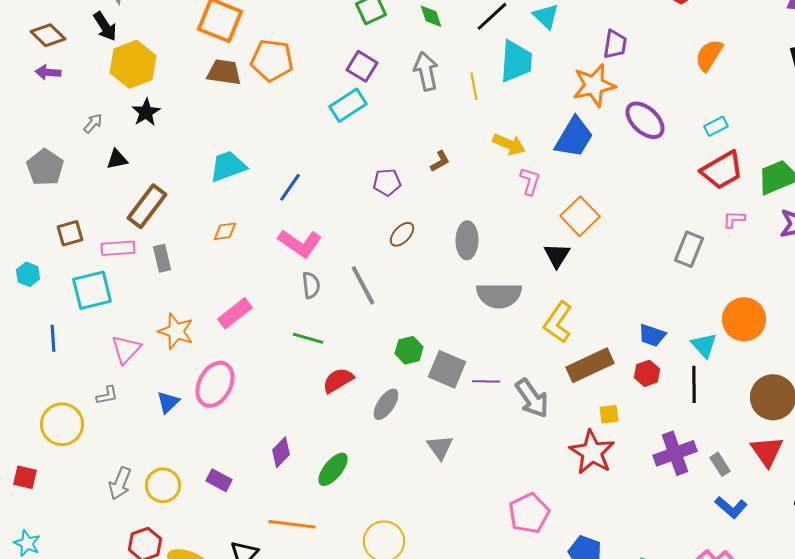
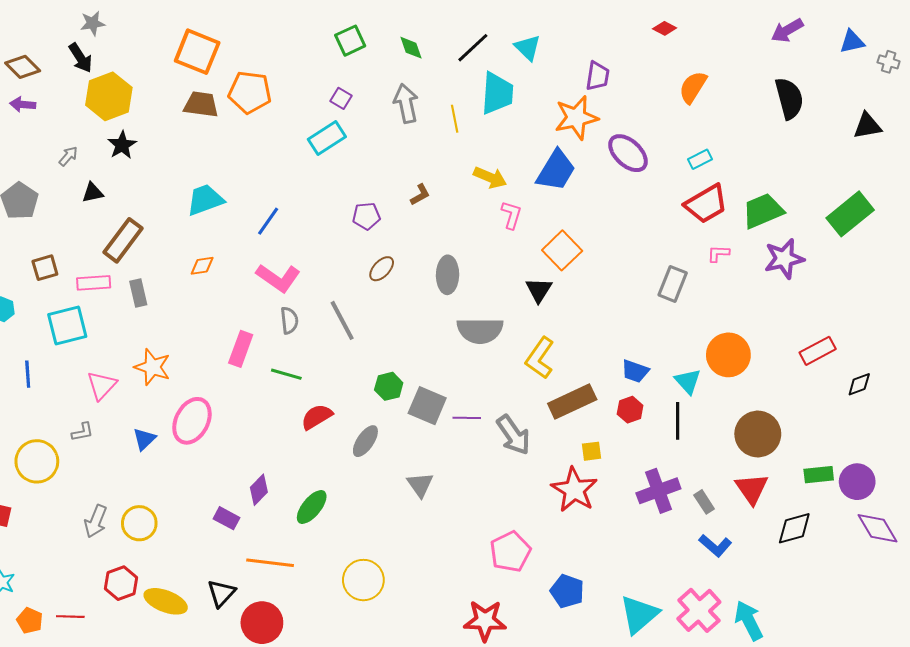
purple square: (362, 66) -> (341, 98), size x0.7
pink rectangle: (235, 313) -> (241, 349), moved, turned -32
purple rectangle: (219, 480) -> (226, 518), moved

